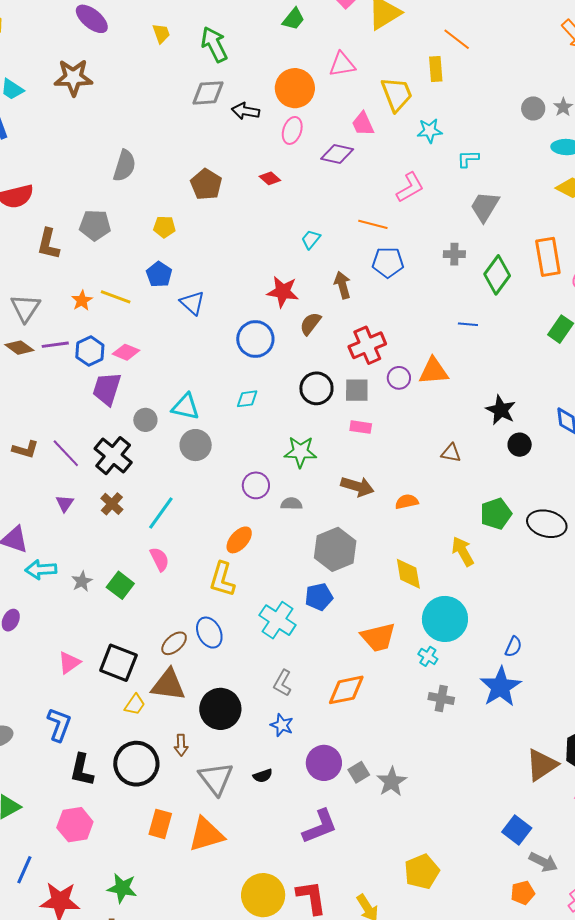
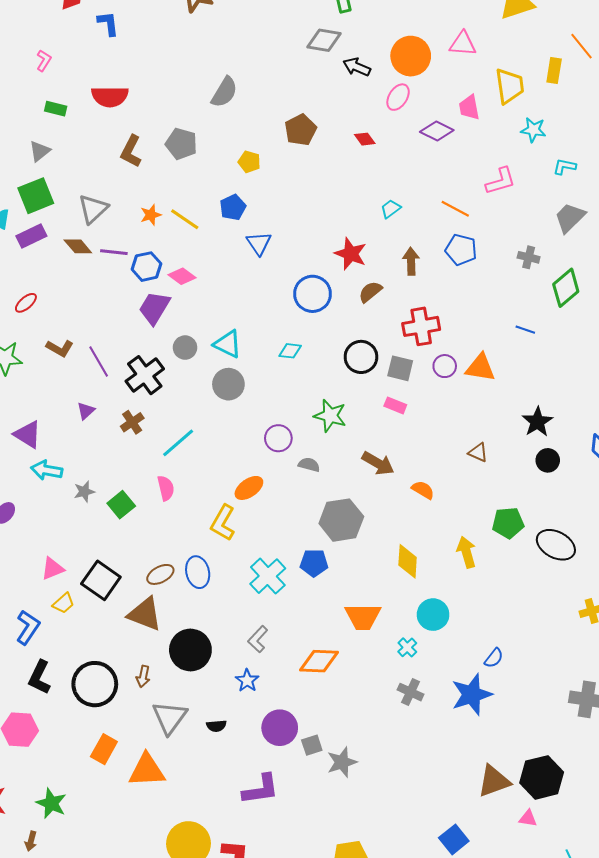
orange semicircle: (407, 502) -> (423, 490), turned 30
cyan circle: (445, 619) -> (433, 615), size x0.7
yellow trapezoid: (135, 705) -> (63, 603), moved

